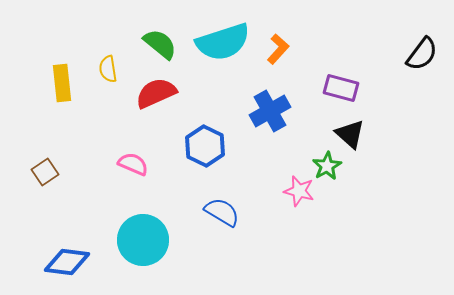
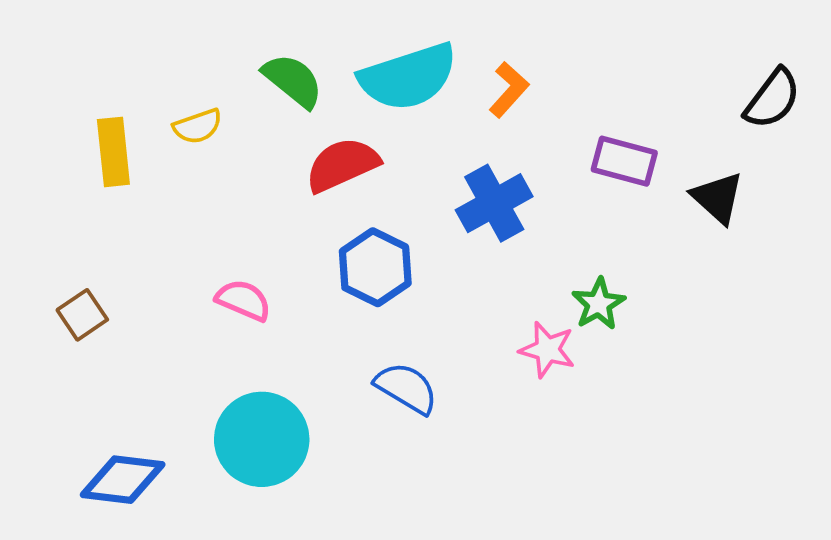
yellow semicircle: (108, 69) -> (198, 126), turned -100
red semicircle: (156, 93) -> (342, 165), moved
black triangle: (350, 134) -> (718, 198), moved

